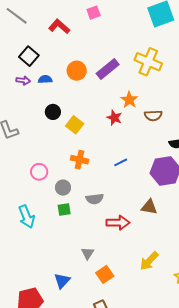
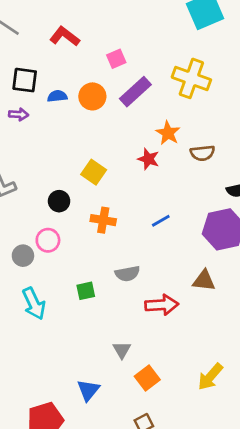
pink square: (94, 13) -> (116, 59), moved
black square: (29, 56) -> (25, 80), turned -30
blue semicircle: (45, 79) -> (57, 96), moved
black circle: (53, 112) -> (59, 201), moved
gray circle: (63, 188) -> (23, 256), moved
yellow arrow: (149, 261) -> (210, 377), moved

